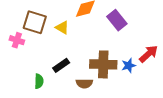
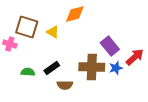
purple rectangle: (117, 20) -> (110, 46), moved
green semicircle: (39, 81) -> (28, 72), moved, turned -88
brown semicircle: (84, 83) -> (65, 85), moved

